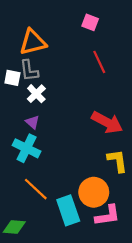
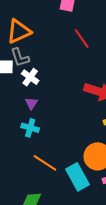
purple triangle: (33, 122) -> (31, 103), turned 32
cyan cross: (27, 148) -> (30, 128), size x0.7

